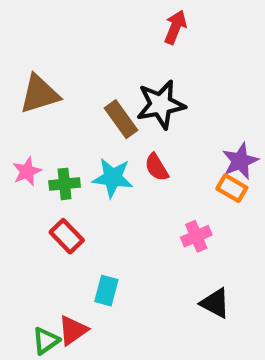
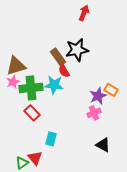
brown triangle: (39, 94) -> (16, 66), moved
purple star: (240, 161) -> (98, 96), moved
red semicircle: (157, 167) -> (64, 71), moved
green cross: (65, 184) -> (31, 88), size x1.6
red triangle: (73, 330) -> (35, 158), turned -35

